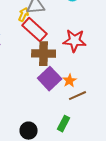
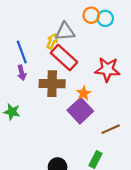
brown cross: (44, 54) -> (52, 84), moved
orange star: (70, 81) -> (84, 93), moved

